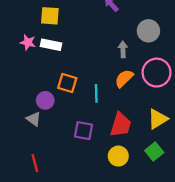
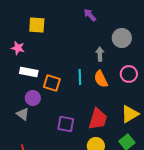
white rectangle: (51, 45) -> (29, 72), moved
pink circle: (157, 73) -> (129, 74), size x0.7
orange semicircle: (124, 78) -> (101, 79), turned -72
cyan line: (96, 93) -> (80, 77), moved

